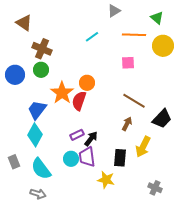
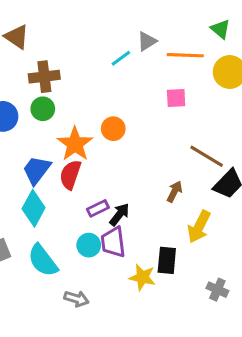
gray triangle: (114, 11) -> (147, 41), moved
brown cross: (42, 49) -> (44, 77), turned -30
red semicircle: (79, 101) -> (70, 175), moved
brown line: (134, 101) -> (207, 156), moved
black rectangle: (120, 158) -> (167, 260), moved
gray arrow: (38, 194) -> (76, 299), moved

